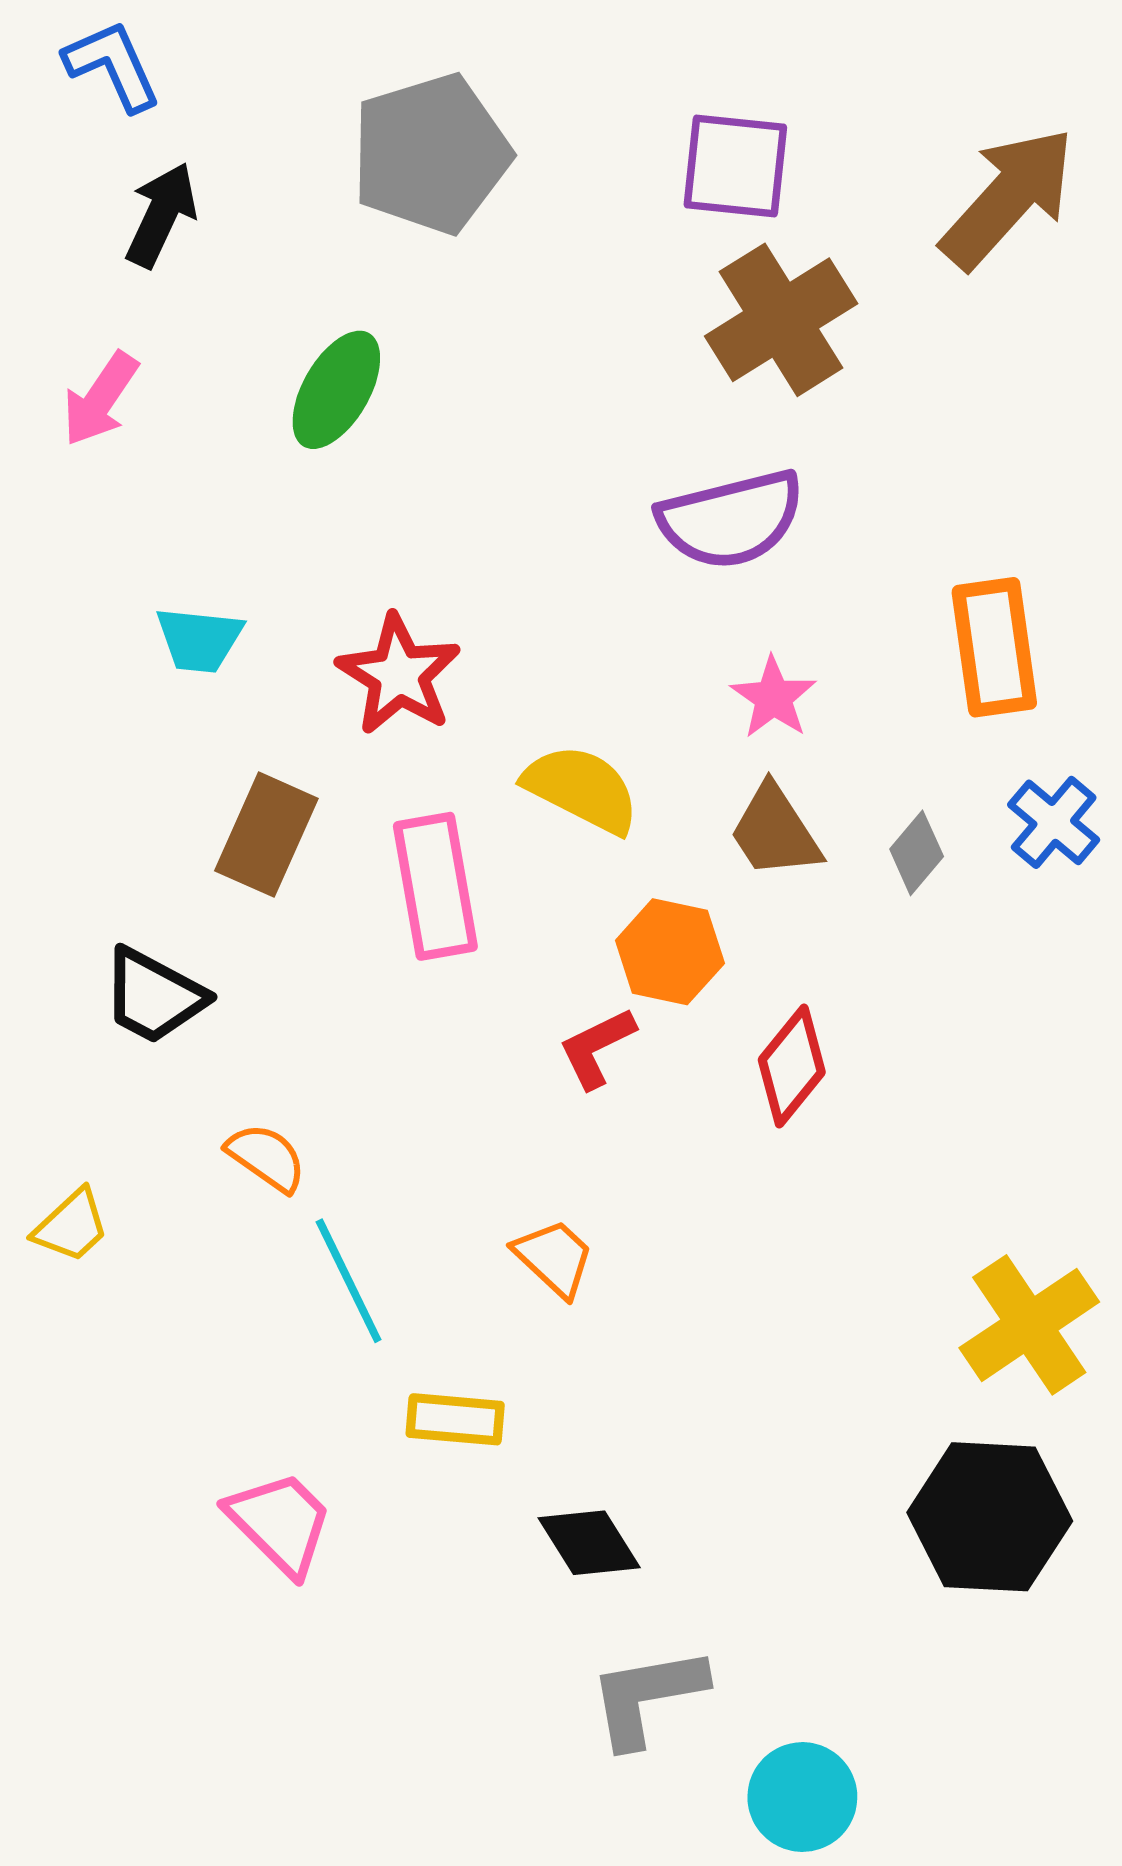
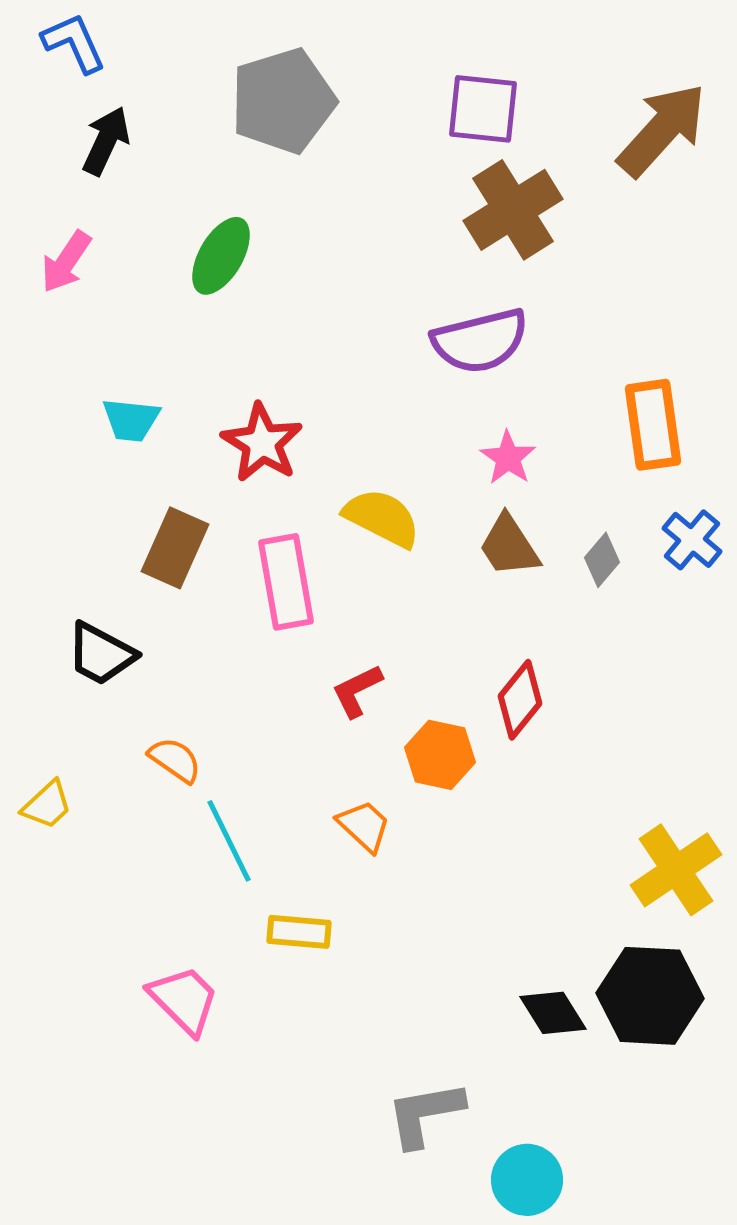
orange hexagon: (670, 952) -> (440, 755), moved
red L-shape: (597, 1048) -> (357, 691), moved
black diamond: (589, 1543) -> (553, 1013), moved

